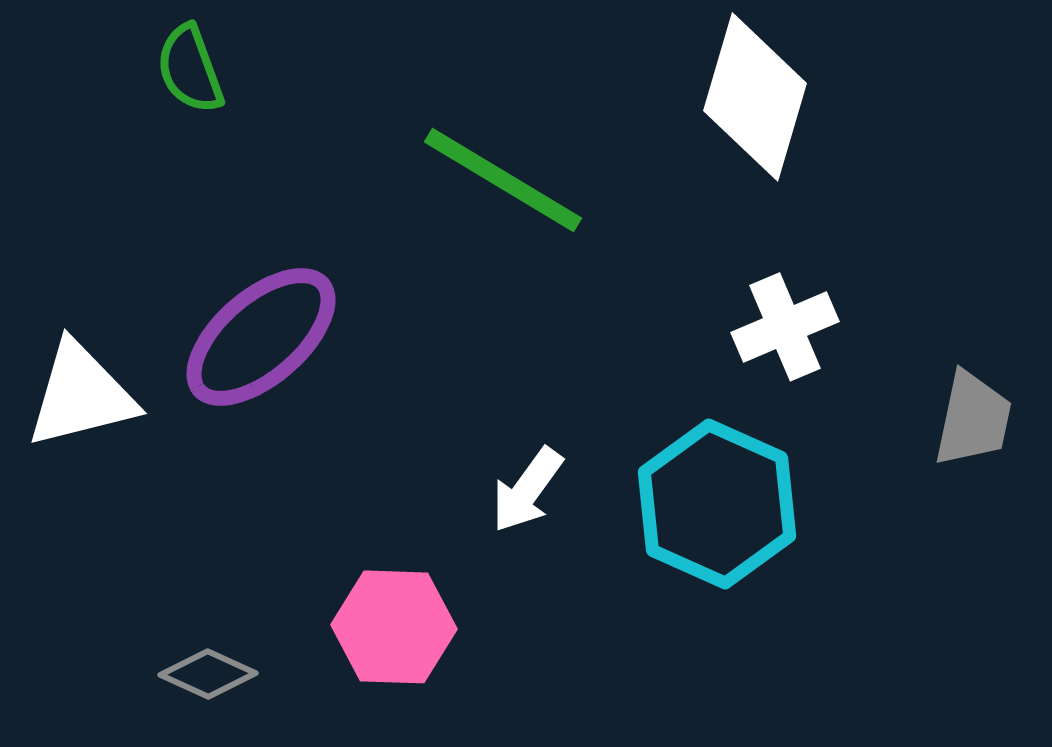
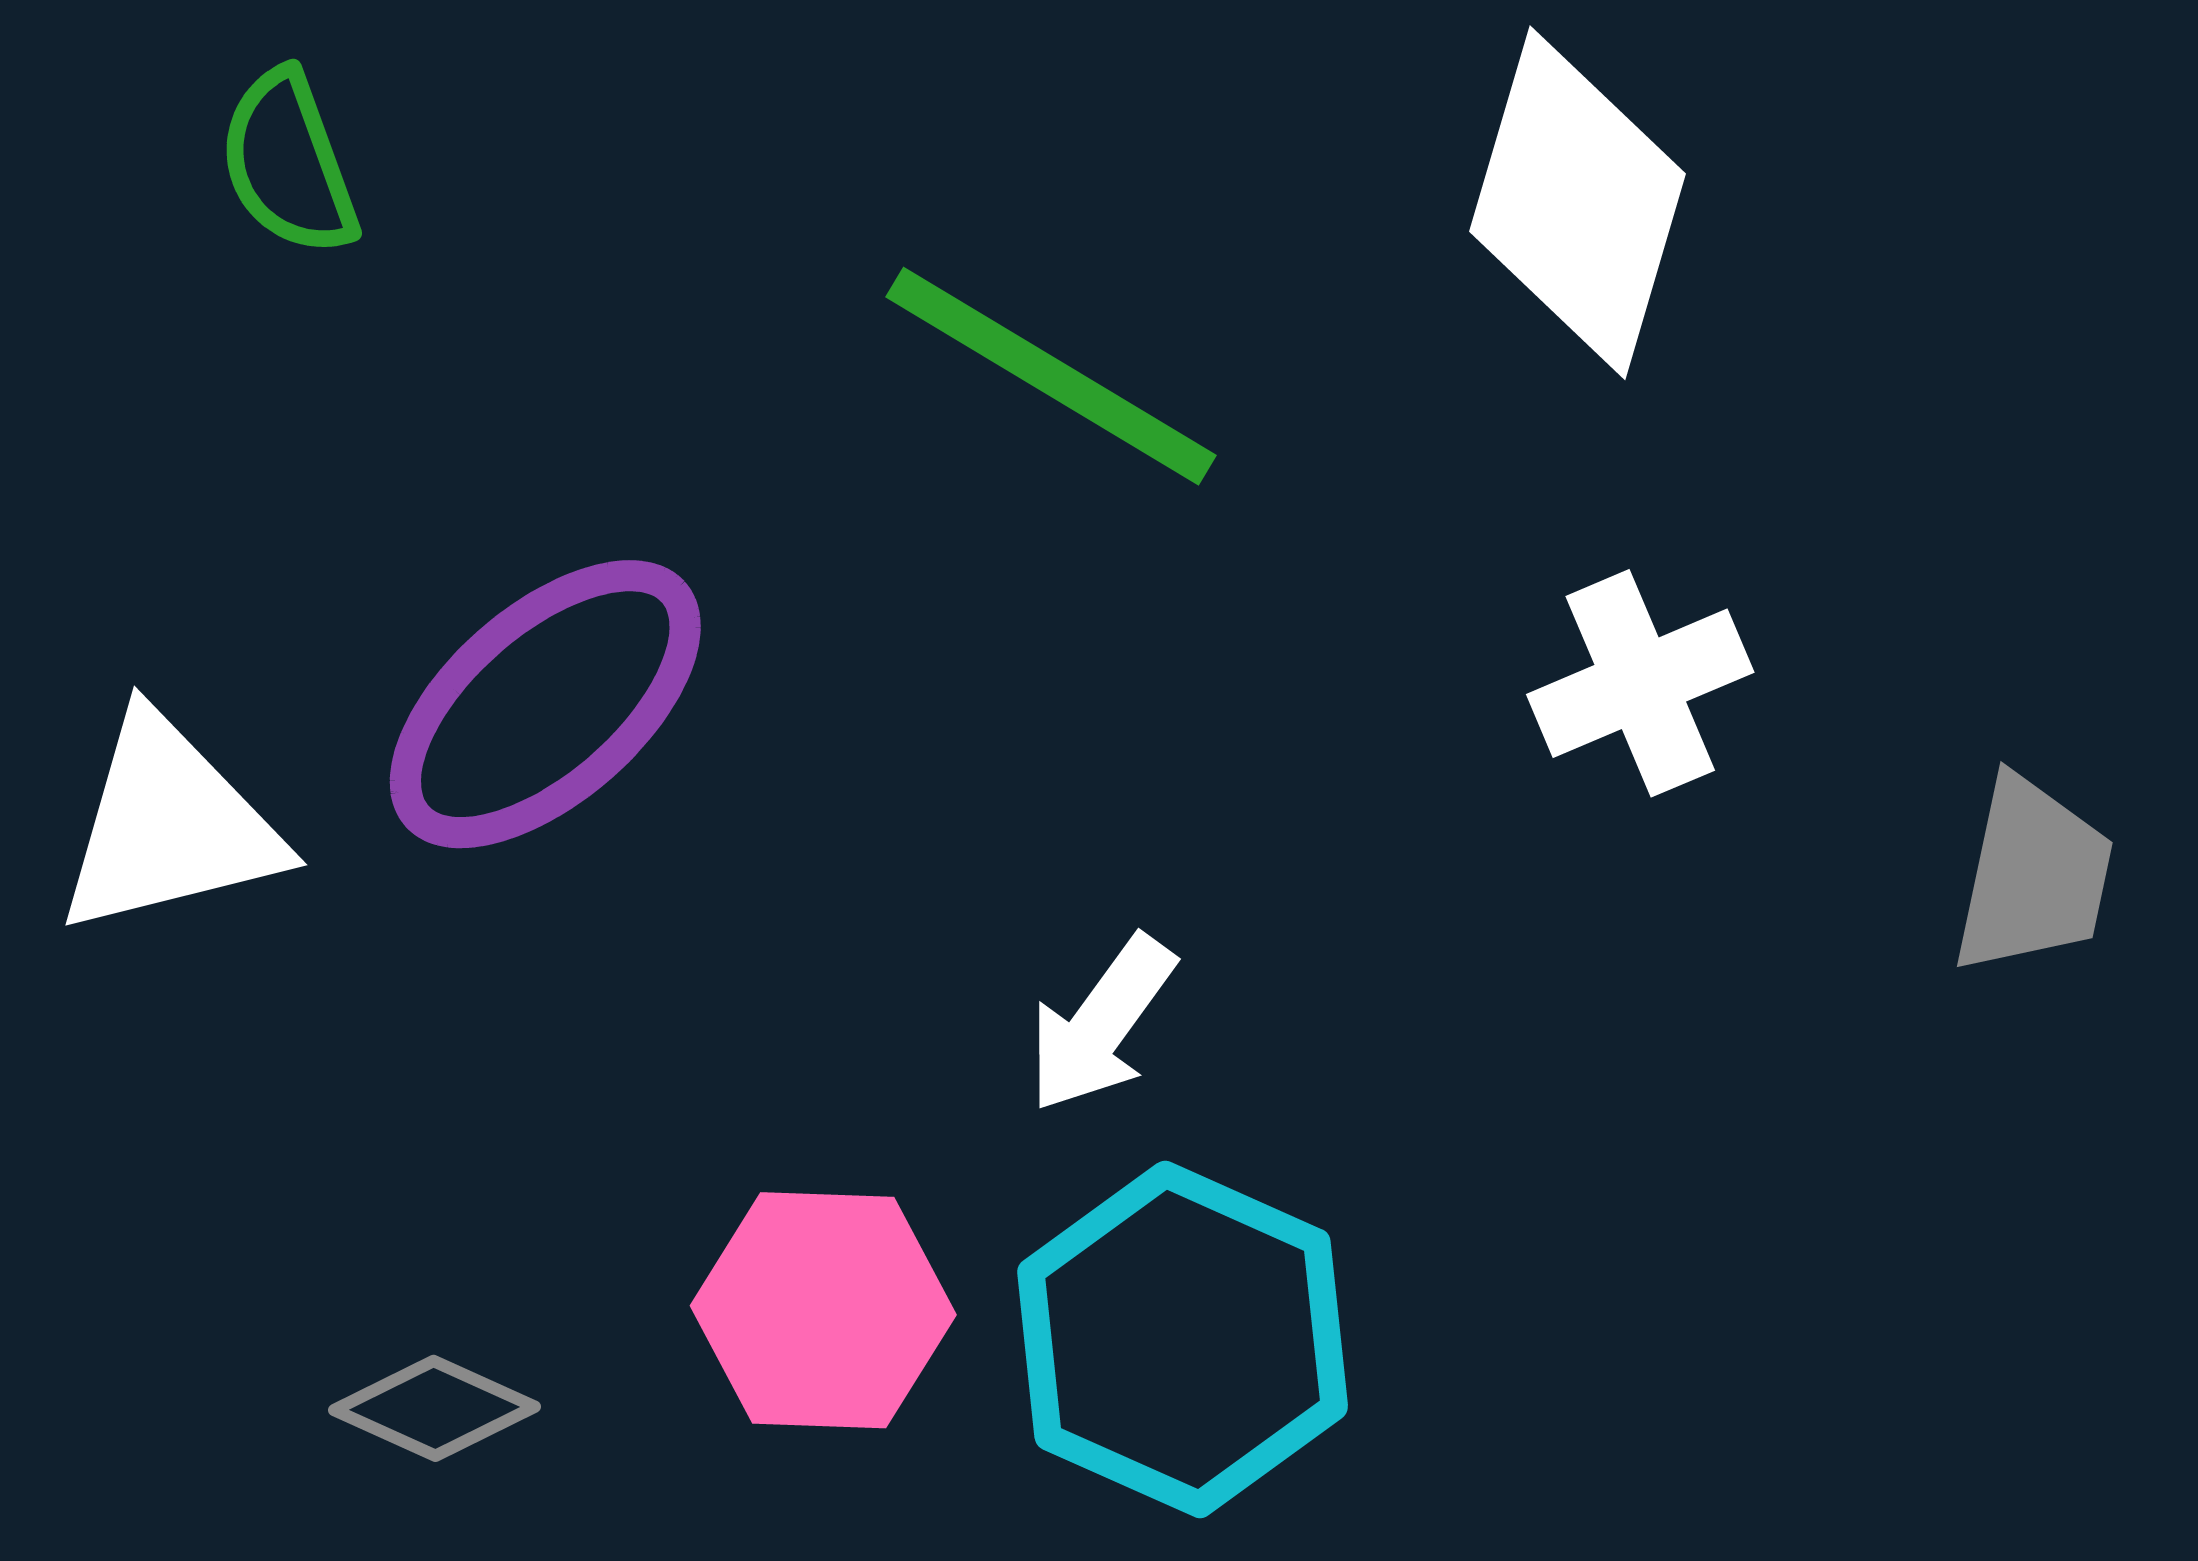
green semicircle: (190, 69) -> (288, 163), moved
cyan hexagon: (717, 504) -> (1183, 1339), moved

